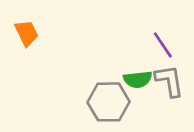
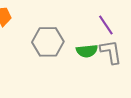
gray hexagon: (109, 102) -> (48, 42), moved

